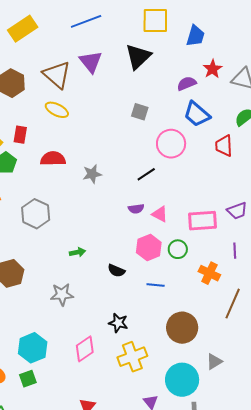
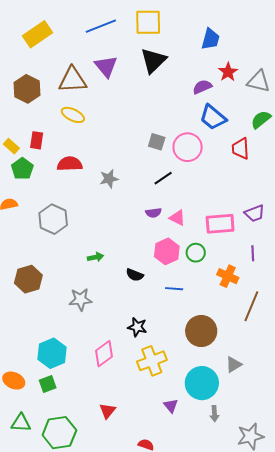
yellow square: (155, 20) -> (148, 22), moved
brown triangle: (57, 75) -> (72, 80), turned -44
gray square: (140, 112) -> (157, 142), moved

